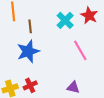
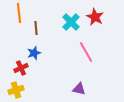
blue star: (28, 51) -> (34, 53), size x0.6
red cross: (30, 85) -> (21, 68), moved

